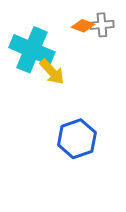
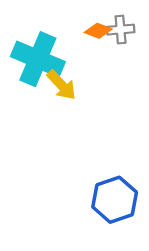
blue hexagon: (77, 139) -> (115, 200), moved

